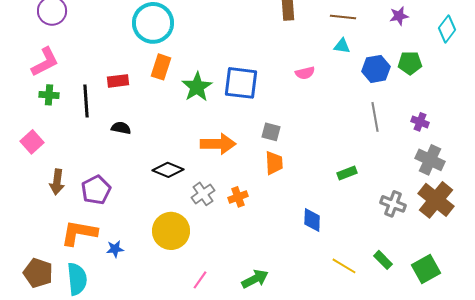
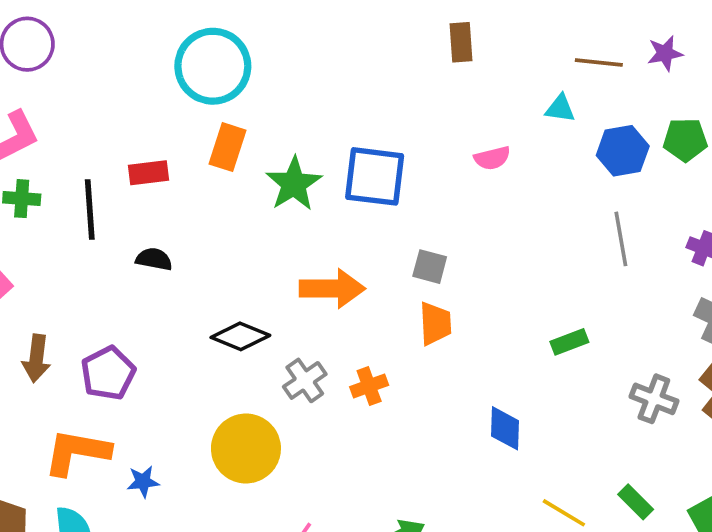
brown line: (343, 17) -> (599, 62), moved

